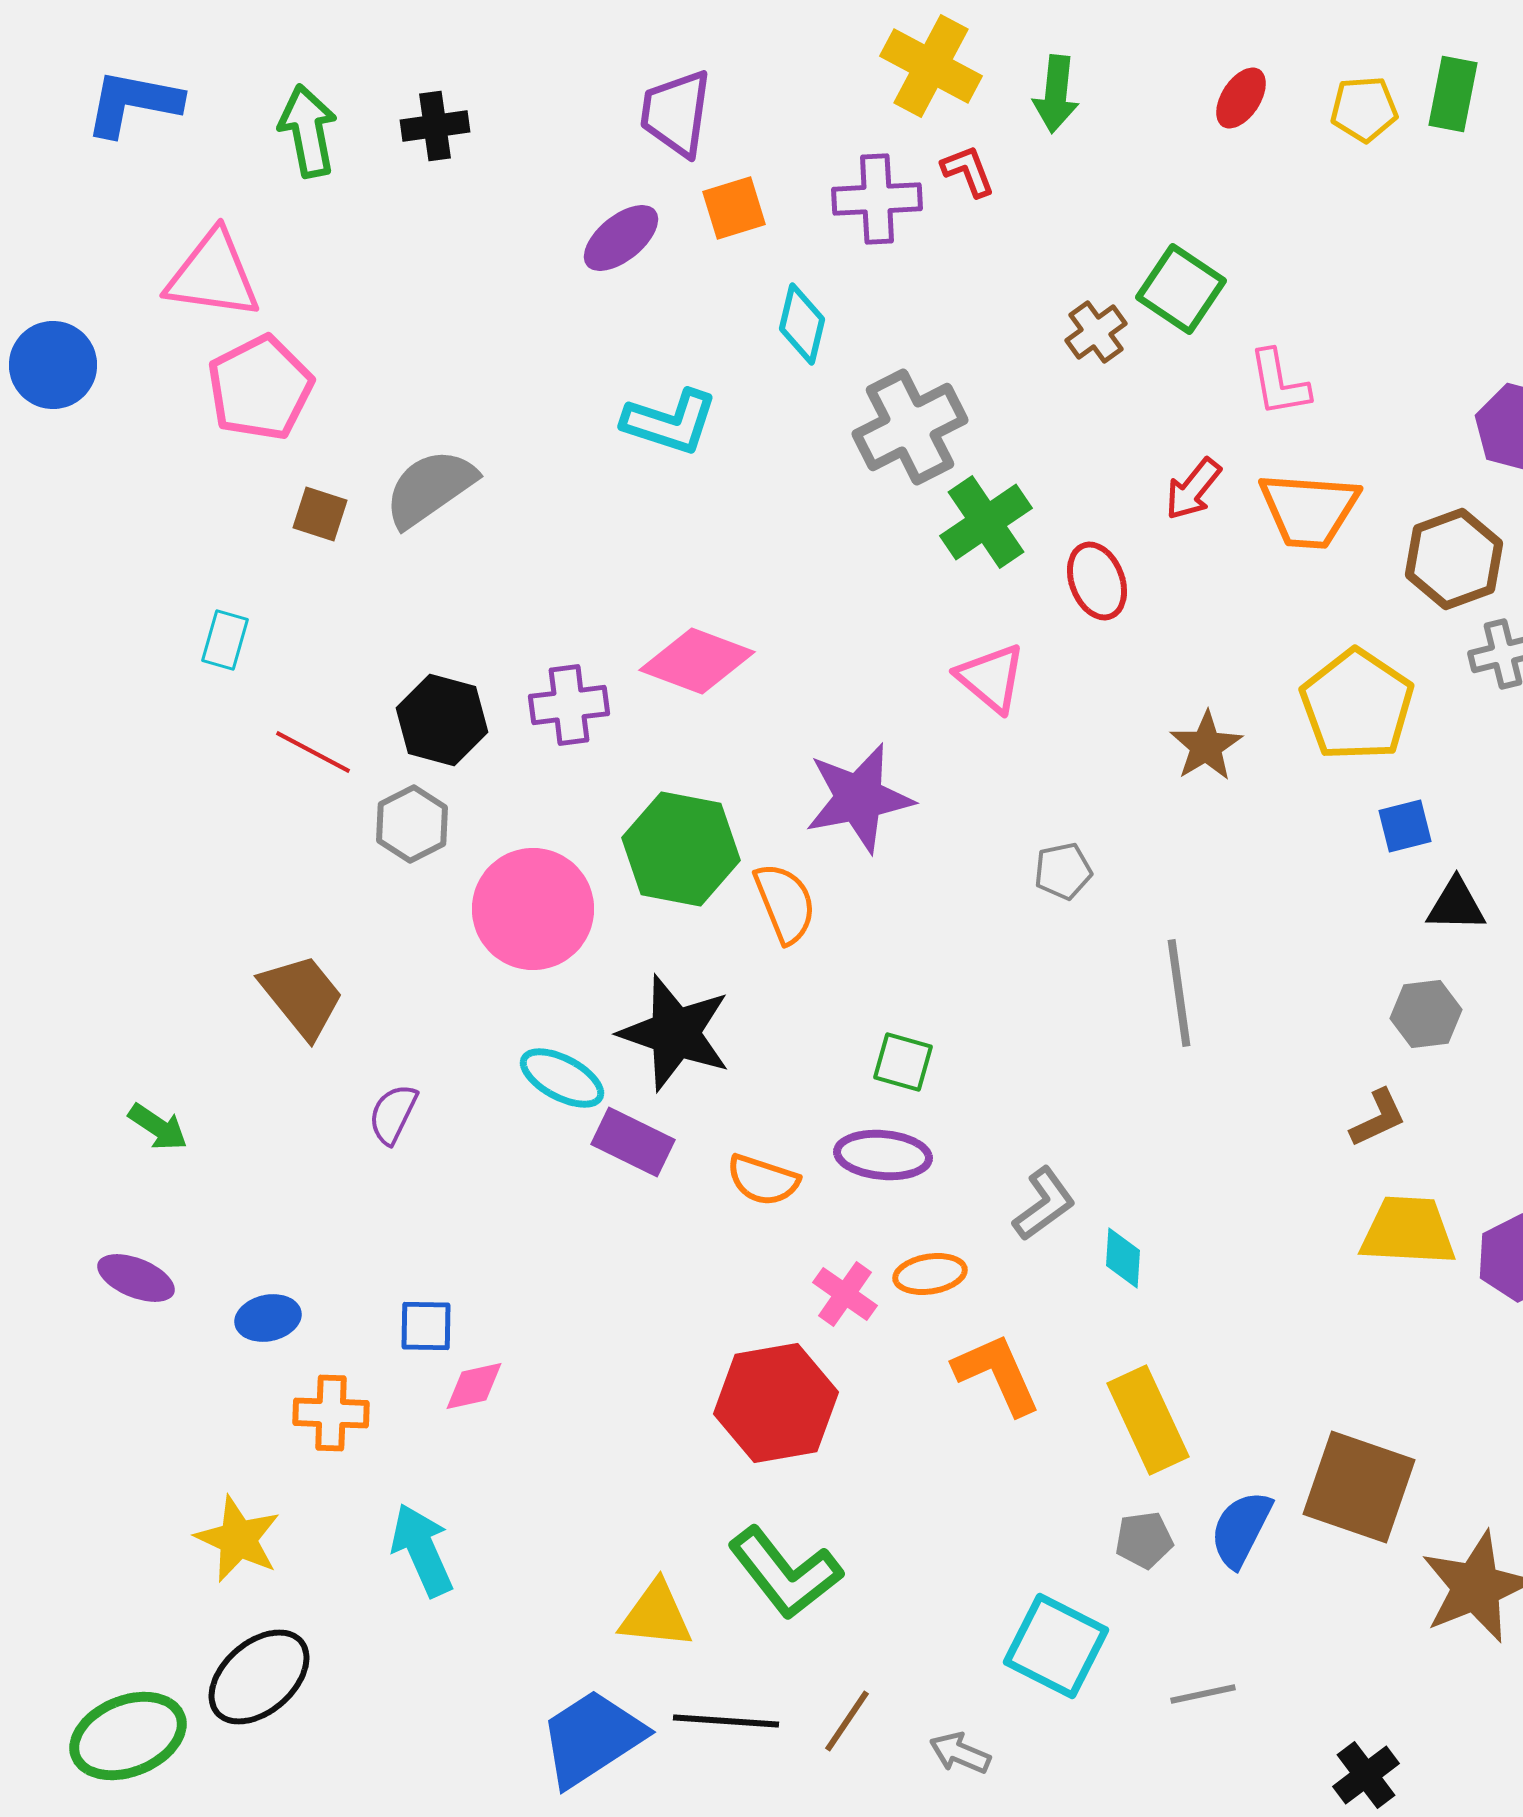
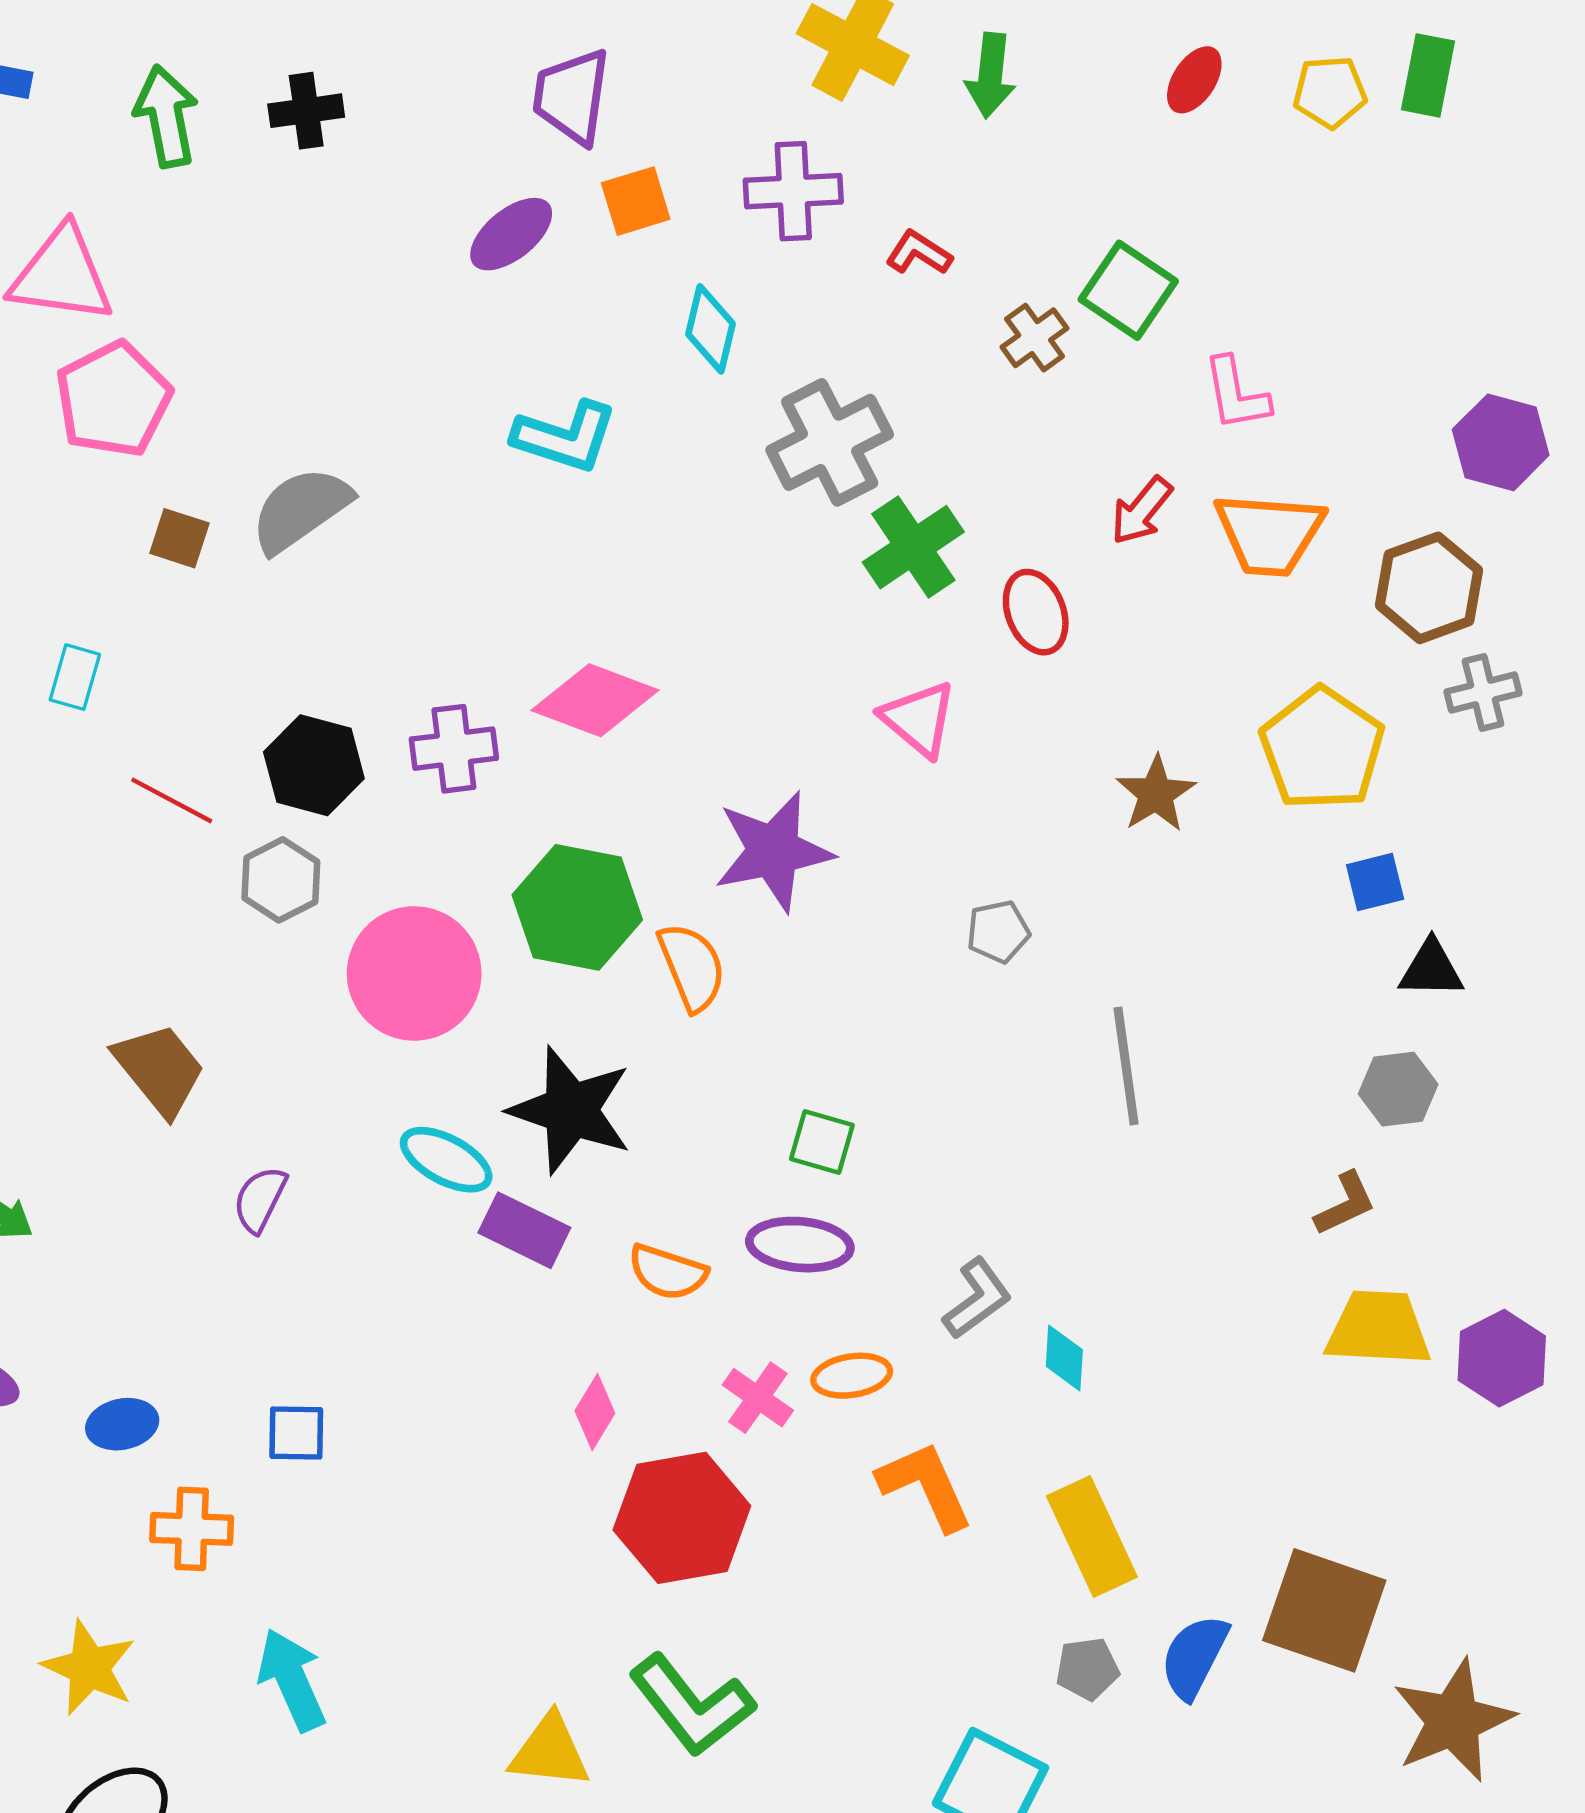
red L-shape: (968, 171) -> (919, 253), moved, turned -36
pink diamond: (474, 1386) -> (595, 1412), moved, turned -46

